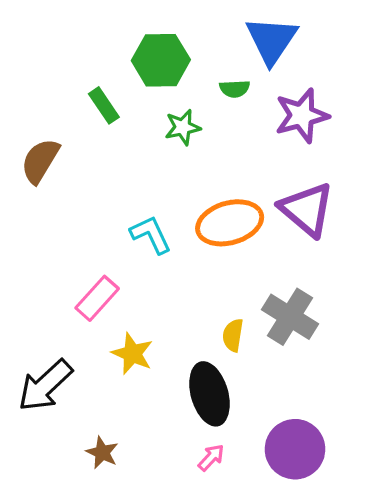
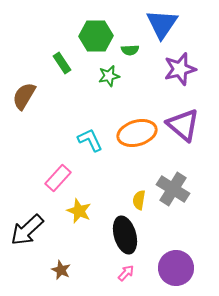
green semicircle: (235, 89) -> (130, 50), moved

